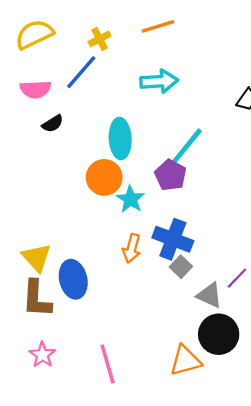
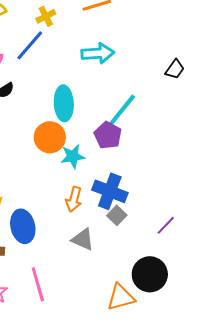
cyan star: (130, 199) -> (73, 156), turned 30
gray triangle: (209, 295) -> (83, 239), moved
pink line: (108, 364) -> (38, 284), moved

